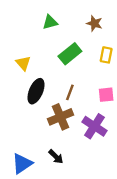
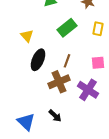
blue triangle: (22, 164) -> (26, 122), turned -42

